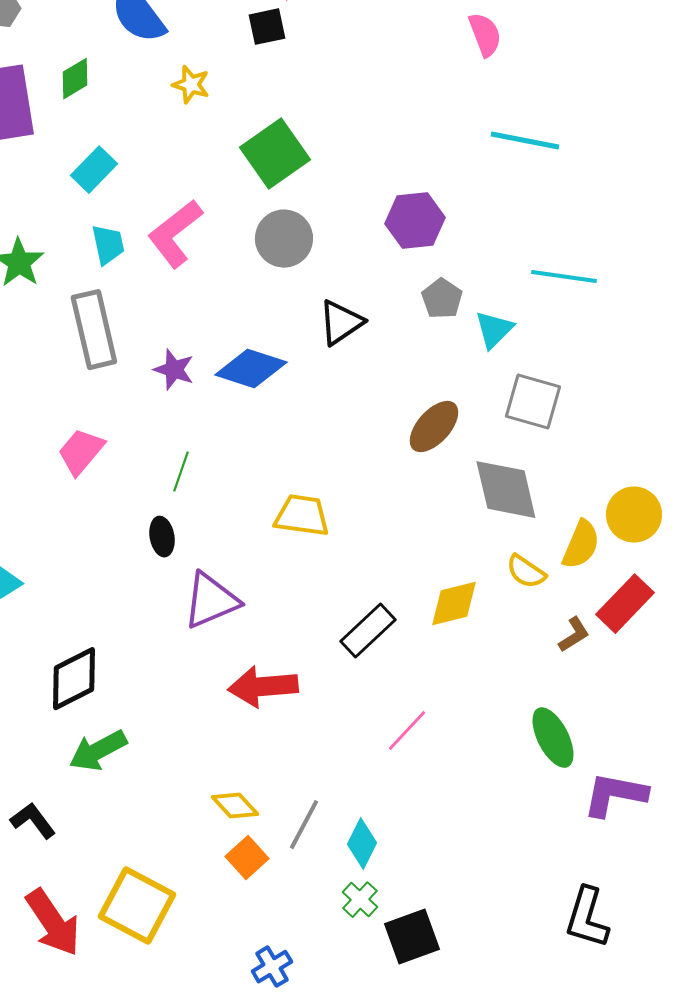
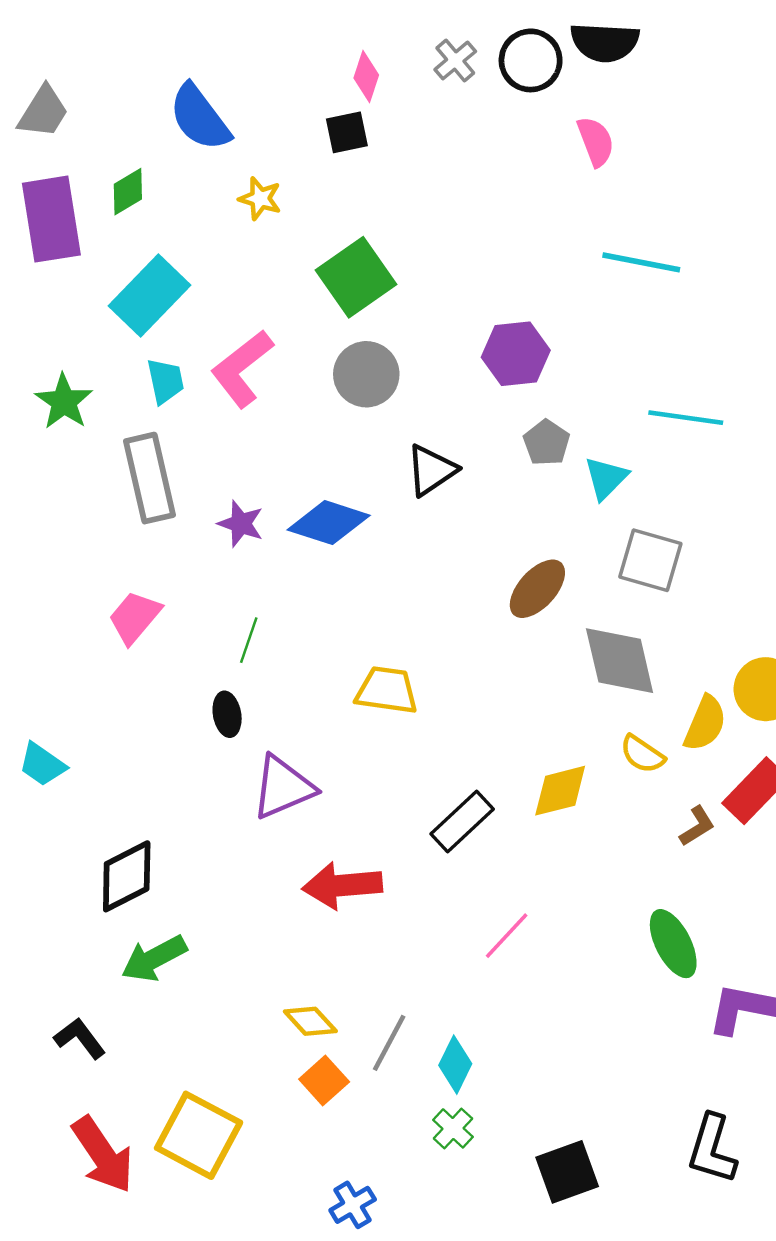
cyan rectangle: (94, 170) -> (149, 296), size x1.5
black square: (412, 937) -> (567, 1172), moved

